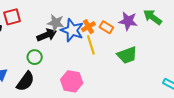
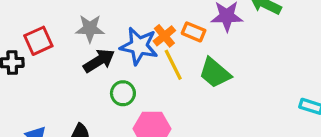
gray star: (56, 23) -> (90, 29), moved
green trapezoid: (127, 55) -> (215, 73), moved, turned 70
green circle: (35, 57) -> (123, 93), moved

